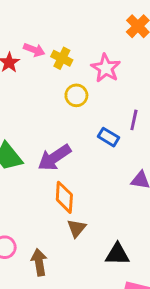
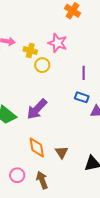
yellow cross: (62, 58) -> (30, 51), moved
blue rectangle: (109, 137) -> (82, 97), moved
orange diamond: (64, 197) -> (37, 147), moved

